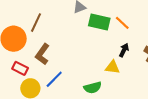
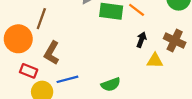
yellow triangle: (112, 67) -> (155, 61), moved
blue line: (54, 79) -> (67, 79), turned 36

